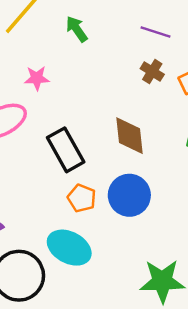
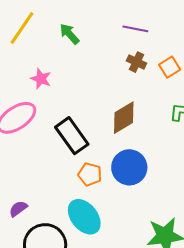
pink star: (37, 78) -> (41, 79), turned 30
brown diamond: (130, 136) -> (124, 118), turned 72
cyan ellipse: (69, 248) -> (84, 217), turned 30

